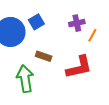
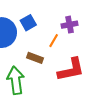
orange line: (92, 35) -> (54, 41), moved

